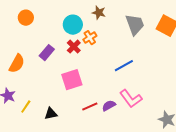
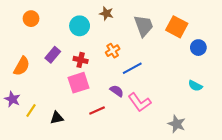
orange cross: (90, 38) -> (113, 51), moved
red cross: (74, 47) -> (81, 60), moved, turned -32
purple semicircle: (109, 106) -> (117, 91), moved, turned 64

